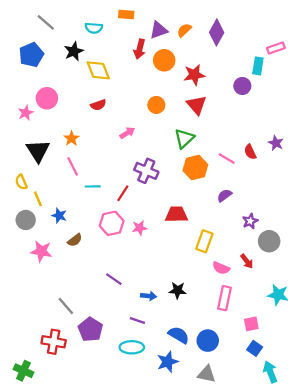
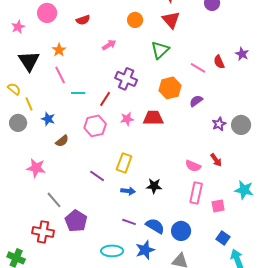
pink circle: (47, 98) -> (47, 13), moved
orange hexagon: (195, 168) -> (170, 88), moved
yellow semicircle: (21, 182) -> (14, 89), turned 152
pink star: (140, 228) -> (127, 119), moved
yellow rectangle: (204, 241) -> (124, 163), moved
gray circle: (269, 241) -> (241, 125), moved
pink star: (41, 251) -> (36, 168), moved
purple line: (137, 320) -> (129, 222), moved
pink square: (251, 324) -> (218, 206), moved
cyan ellipse: (132, 347) -> (112, 251), moved

